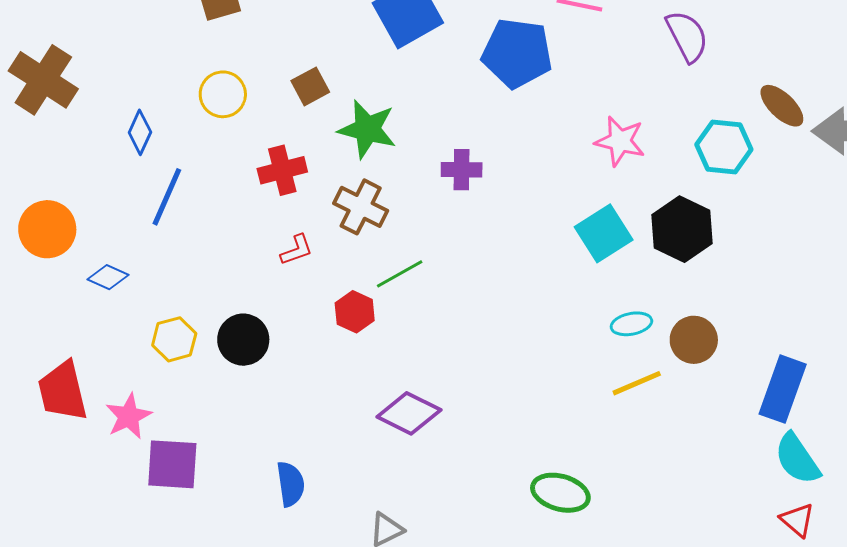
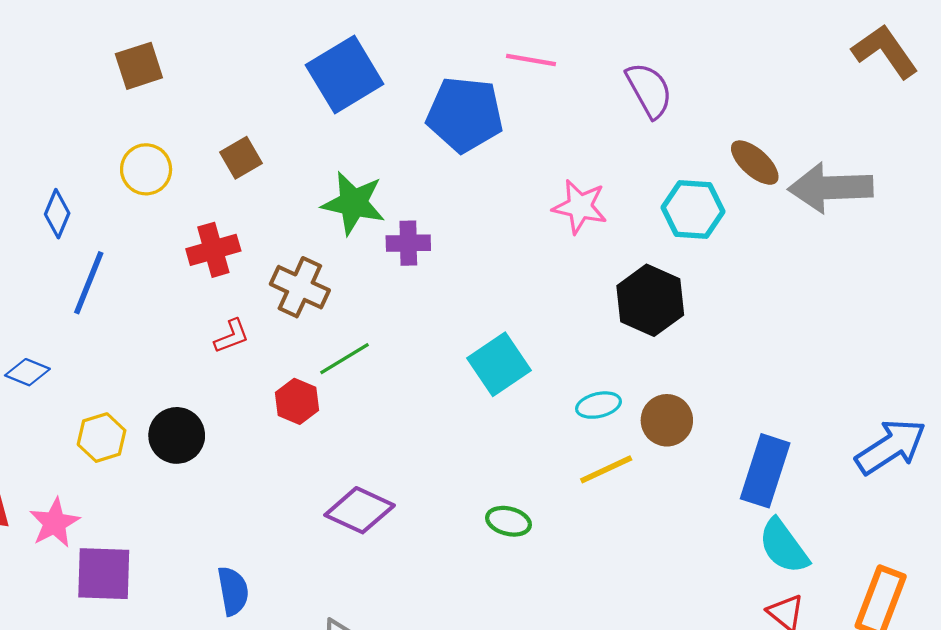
green star: (367, 129) -> (353, 203), moved
cyan square: (604, 233) -> (499, 364), moved
green ellipse: (560, 493) -> (509, 521), moved, size x0.7

